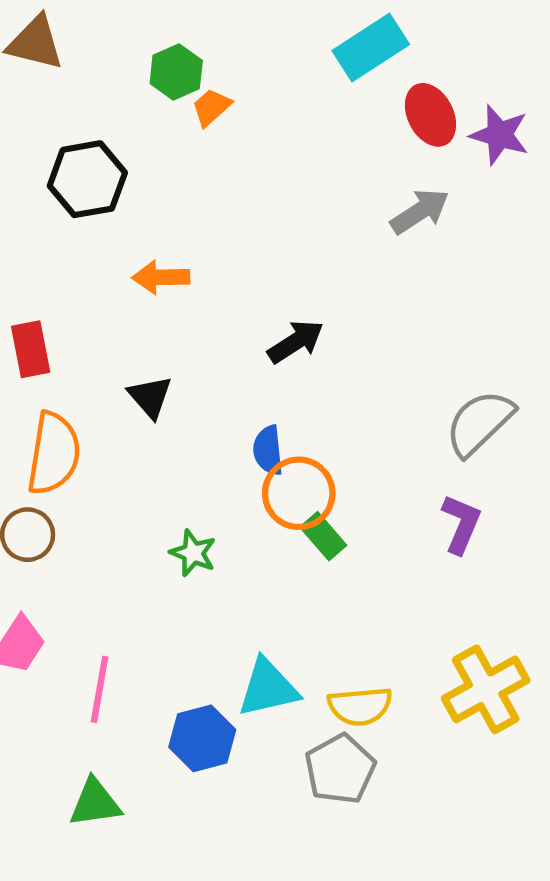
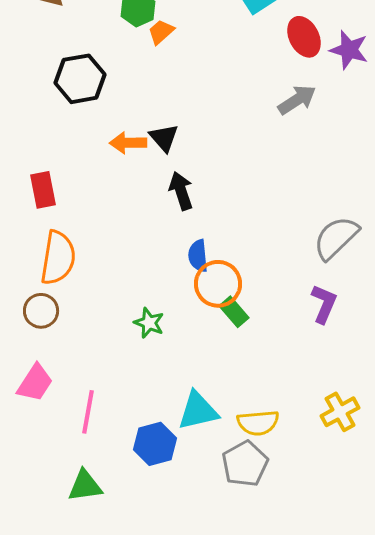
black arrow: (296, 342) -> (181, 191), moved, turned -75
black triangle: (150, 397) -> (164, 138), moved
yellow cross: (486, 689) -> (340, 412), size x0.7

